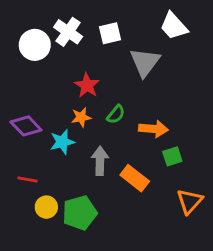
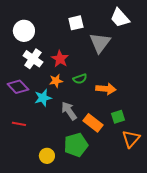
white cross: (68, 32) -> (33, 59), moved
green semicircle: (116, 114) -> (80, 79), turned 32
green square: (172, 156) -> (118, 117), moved
gray arrow: (100, 161) -> (69, 111), turned -36
yellow circle: (46, 207) -> (47, 156), moved
green pentagon: (80, 213) -> (76, 145), moved

